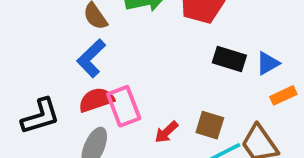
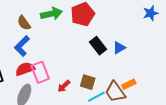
black rectangle: (229, 59) -> (98, 46), turned 36
orange rectangle: (283, 95) -> (129, 84), moved

